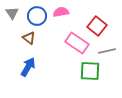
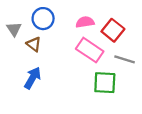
pink semicircle: (61, 12) -> (85, 22), moved
gray triangle: (12, 13) -> (14, 29), moved
gray line: (107, 51) -> (125, 59), turned 30

